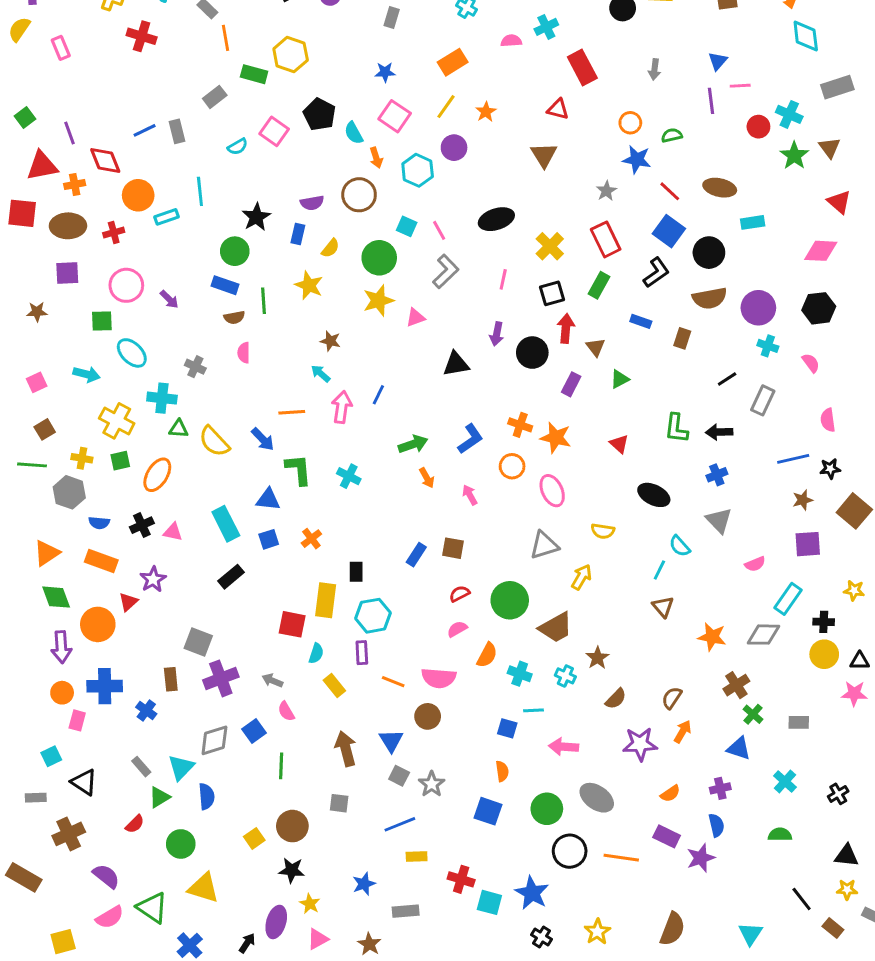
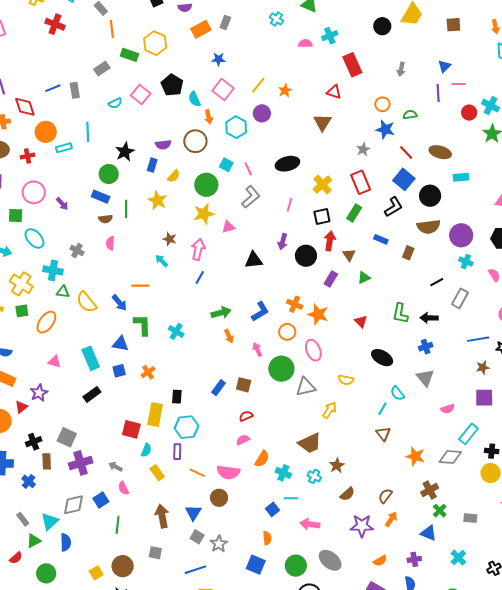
orange rectangle: (453, 62) -> (201, 29), moved
pink arrow: (342, 407) -> (198, 249), moved
black cross: (142, 525) -> (34, 442), moved
green circle: (510, 600) -> (281, 369), moved
blue square: (507, 728) -> (273, 509), turned 32

